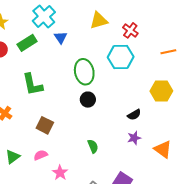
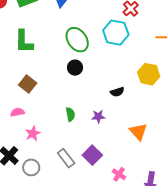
green ellipse: (84, 72) -> (77, 40), turned -35
purple star: (134, 138) -> (98, 116), moved

